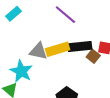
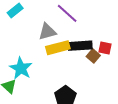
gray triangle: (38, 51) -> (47, 32), moved, turned -30

